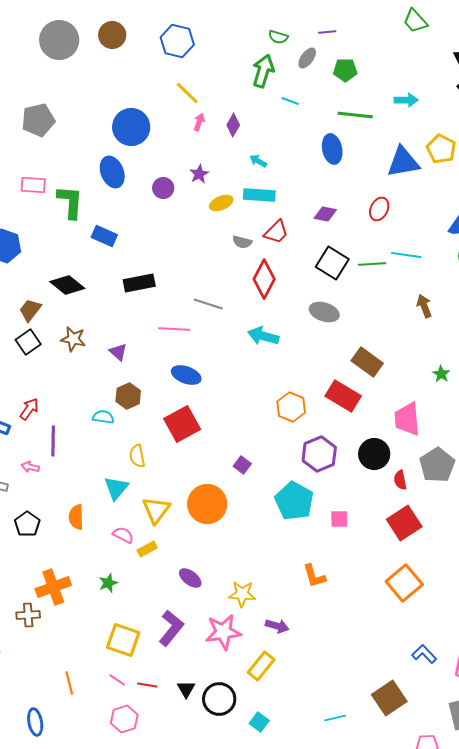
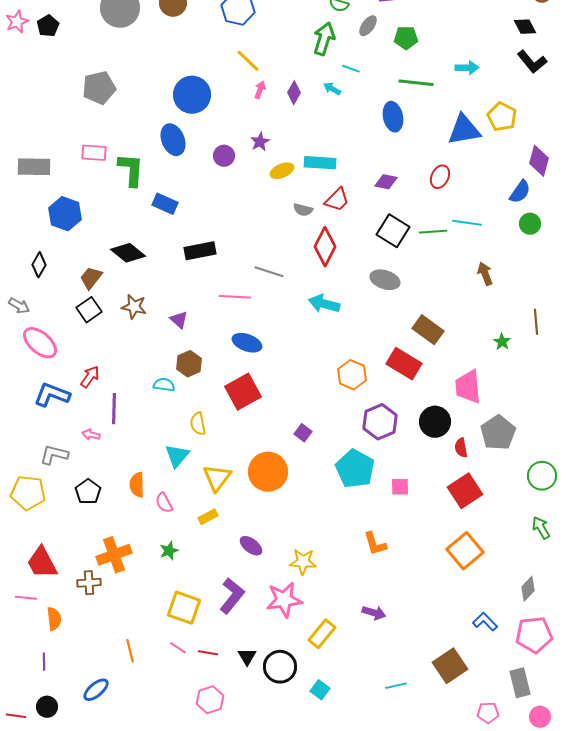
cyan arrow: (258, 161) -> (332, 89), moved
pink semicircle: (123, 535) -> (164, 503), moved, turned -145
purple arrow: (277, 626) -> (374, 613), moved
pink hexagon: (124, 719) -> (210, 700), moved
blue ellipse: (35, 722) -> (96, 690), turned 60

